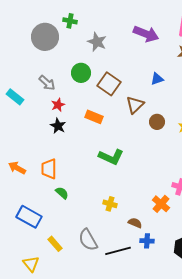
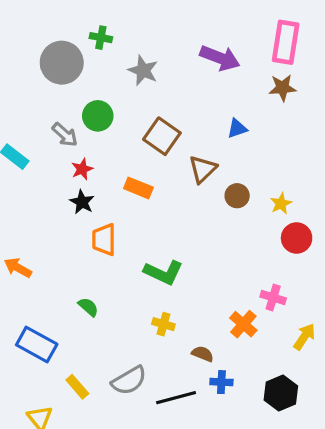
green circle: (81, 73) -> (98, 116), moved
green L-shape: (111, 157) -> (163, 272), moved
orange trapezoid: (49, 169) -> (104, 240), moved
gray semicircle: (88, 240) -> (129, 380), turned -90

